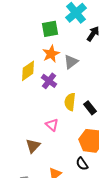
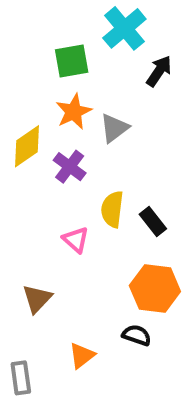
pink triangle: (52, 125) -> (76, 240), moved
black semicircle: (82, 164) -> (137, 335), turned 144

